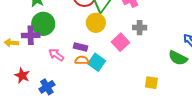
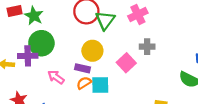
yellow circle: (96, 23) -> (92, 51), moved
orange semicircle: (82, 60) -> (84, 83), turned -32
cyan square: (97, 62) -> (100, 85), turned -36

